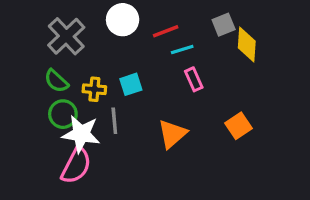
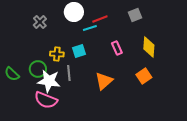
gray cross: (66, 36) -> (40, 22), size x0.6
yellow diamond: (247, 45) -> (149, 47), moved
cyan line: (182, 49) -> (90, 28), moved
green semicircle: (56, 81) -> (12, 74), moved
pink semicircle: (76, 165) -> (46, 100), turned 85

